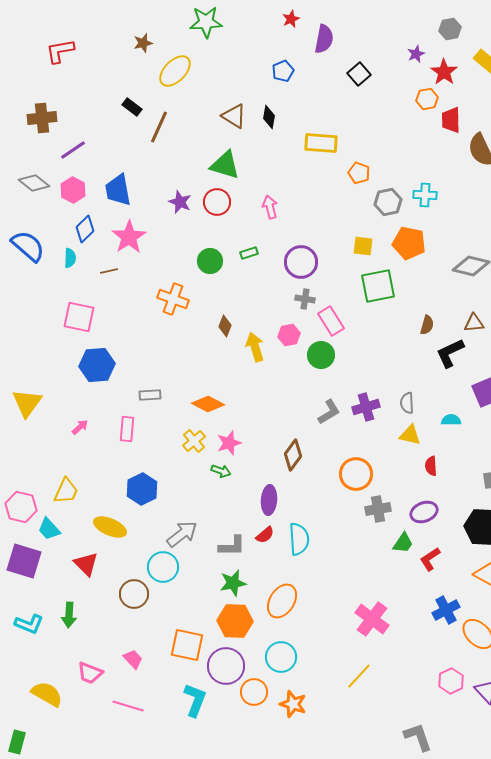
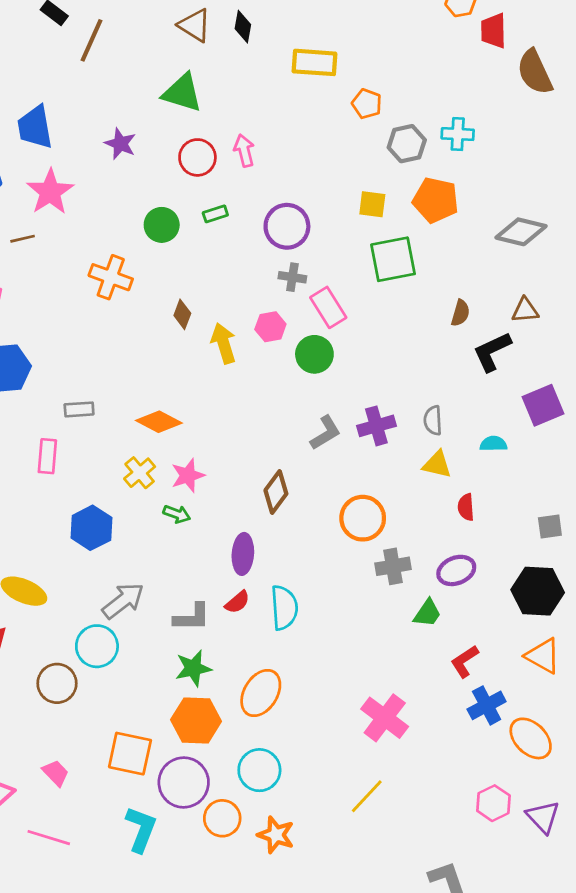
red circle: (217, 202) -> (197, 157), moved
blue hexagon: (142, 489) -> (91, 528), moved
red L-shape: (430, 559) -> (465, 661), moved

